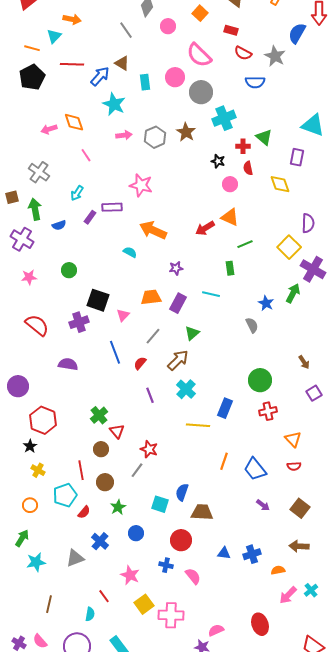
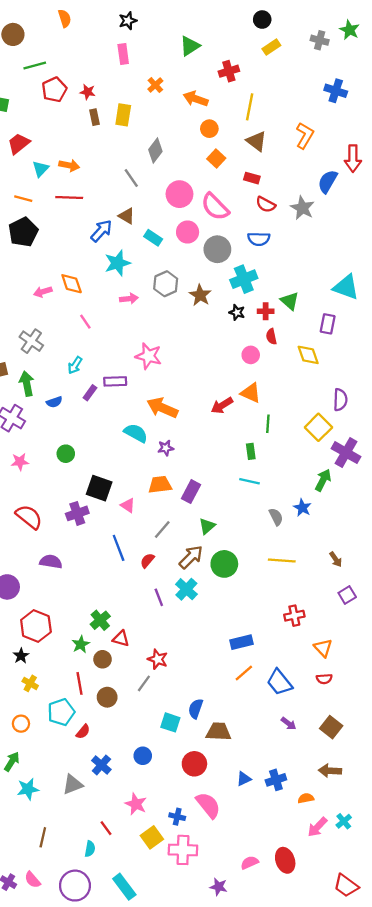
pink circle: (168, 26) -> (179, 194), moved, size x1.5
cyan triangle: (54, 36) -> (41, 169), moved
red line: (72, 64) -> (69, 198), moved
cyan rectangle: (145, 82) -> (153, 238), turned -49
blue semicircle: (255, 82) -> (259, 239), moved
cyan star: (114, 104) -> (117, 263), turned 30
gray hexagon: (155, 137) -> (166, 284), moved
black star: (218, 161) -> (237, 312), moved
green line: (245, 244) -> (268, 424), turned -63
cyan semicircle: (130, 252) -> (136, 433), size x1.5
purple star: (176, 268) -> (166, 448), moved
cyan line: (211, 294) -> (250, 481), moved
blue star: (266, 303) -> (302, 508), moved
pink triangle: (123, 315) -> (128, 505), turned -40
purple semicircle: (68, 364) -> (51, 562), moved
green circle: (260, 380) -> (224, 564), moved
cyan cross: (186, 389) -> (186, 589), moved
blue rectangle: (225, 408) -> (242, 642), moved, turned 54
yellow line: (198, 425) -> (282, 561), moved
red triangle: (117, 431) -> (121, 639), turned -35
orange line: (224, 461) -> (244, 673), turned 30
green star: (118, 507) -> (81, 644), moved
blue triangle: (224, 553) -> (244, 779), turned -32
blue cross: (166, 565) -> (177, 817), moved
pink semicircle: (193, 576) -> (208, 805), size x1.4
pink semicircle: (216, 630) -> (250, 863), moved

